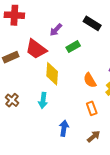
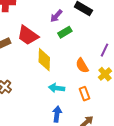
purple arrow: (56, 30) -> (56, 16), moved
cyan arrow: (43, 100) -> (57, 88), moved, turned 91

